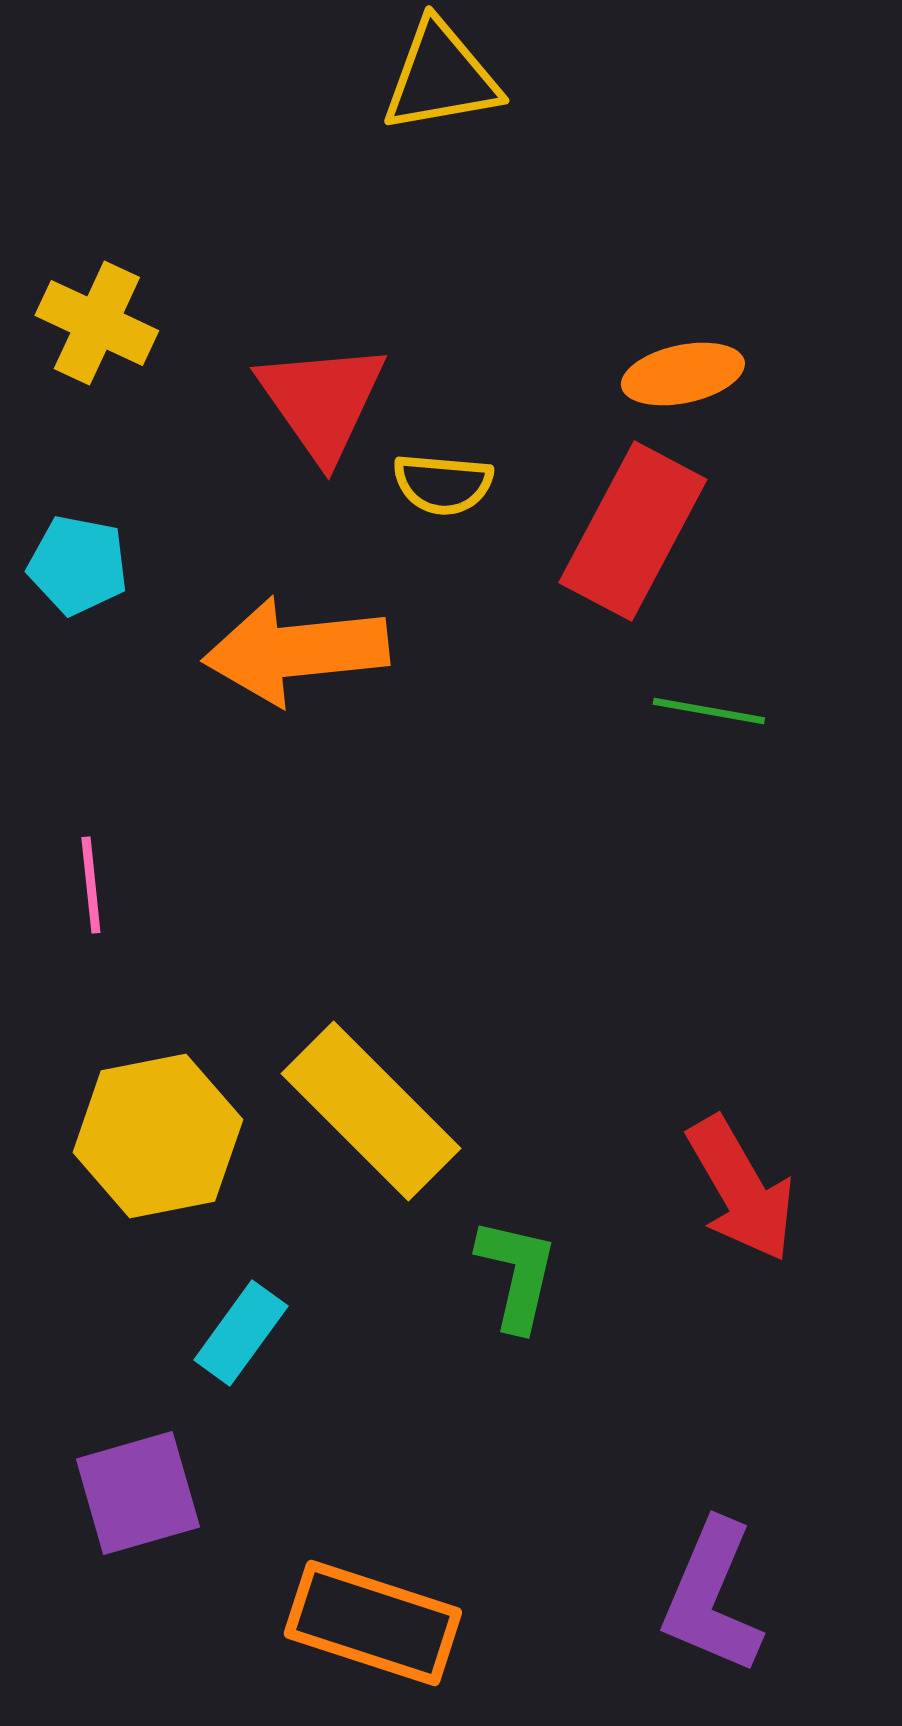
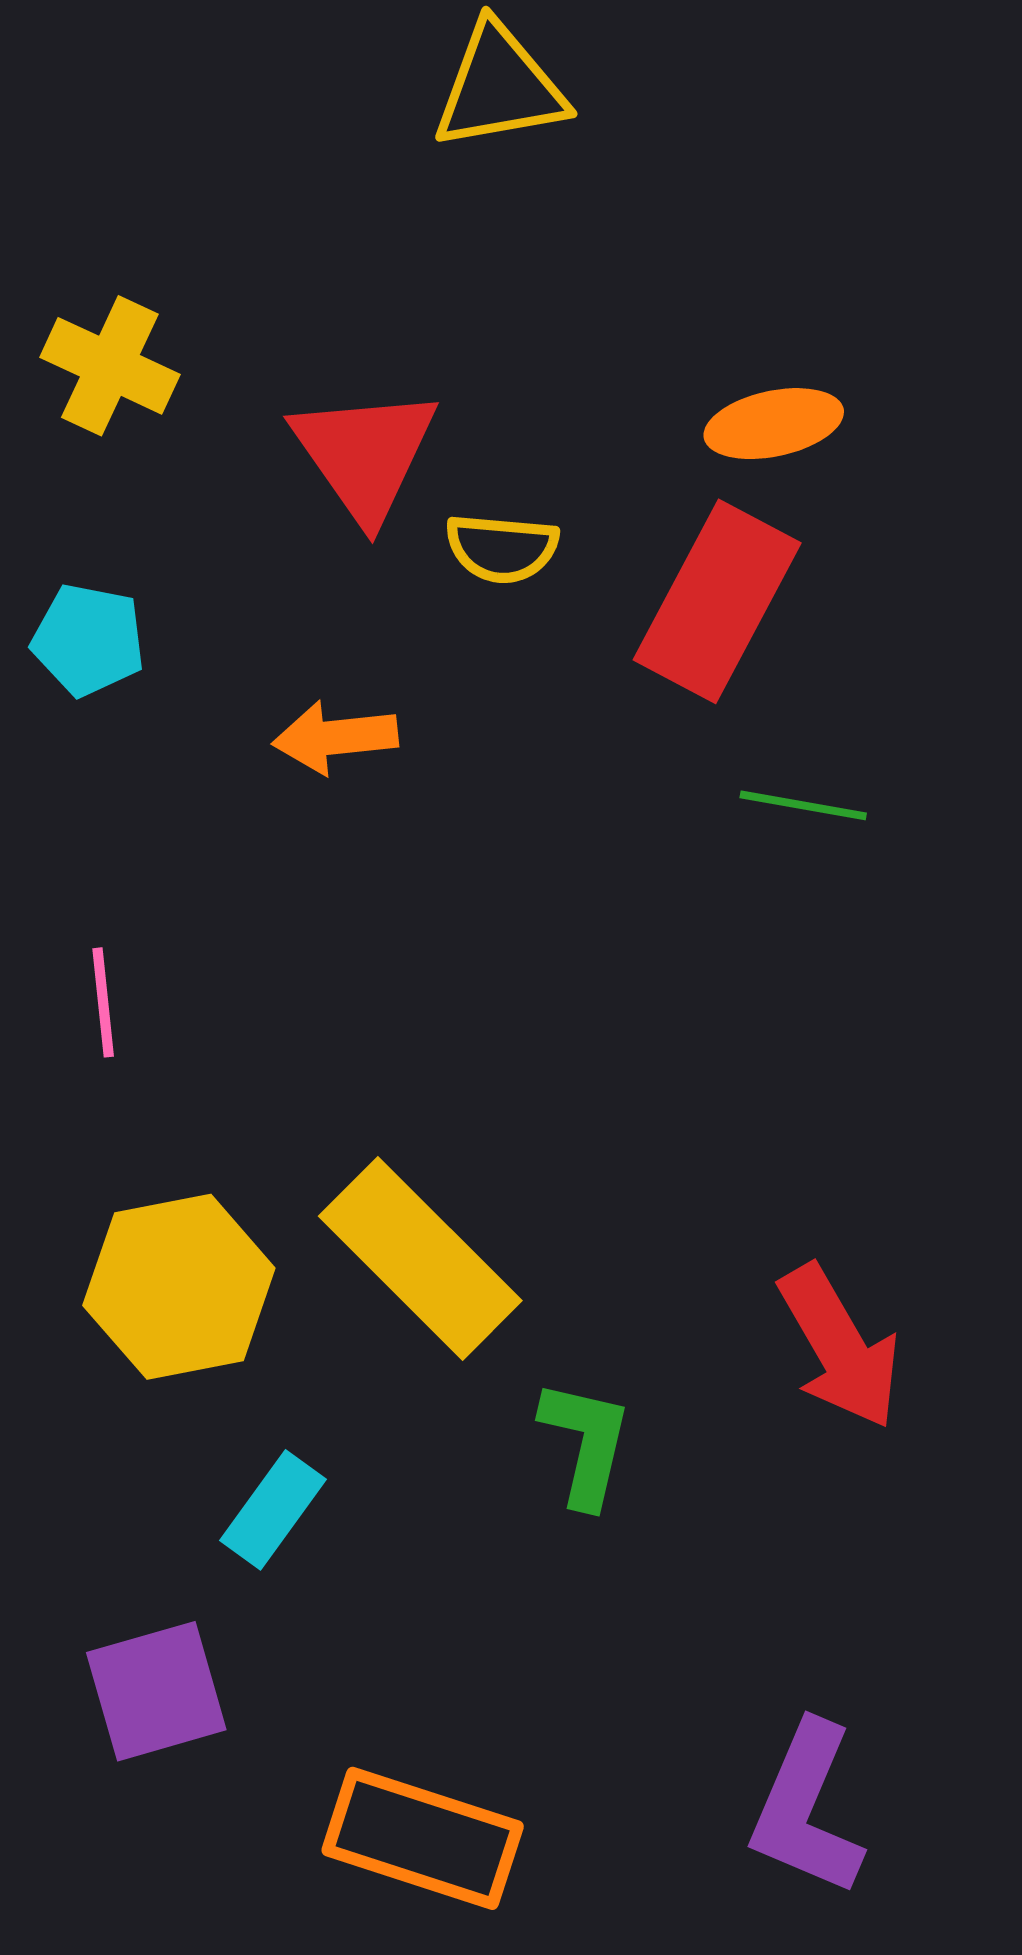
orange arrow: (296, 651) -> (335, 737), size x0.6

